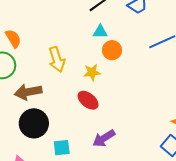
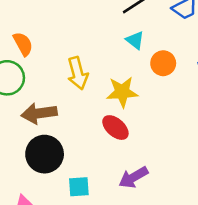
cyan triangle: (100, 32) -> (135, 40), turned 35
orange circle: (112, 50) -> (163, 63), moved
yellow star: (92, 72) -> (122, 92), size x1.4

